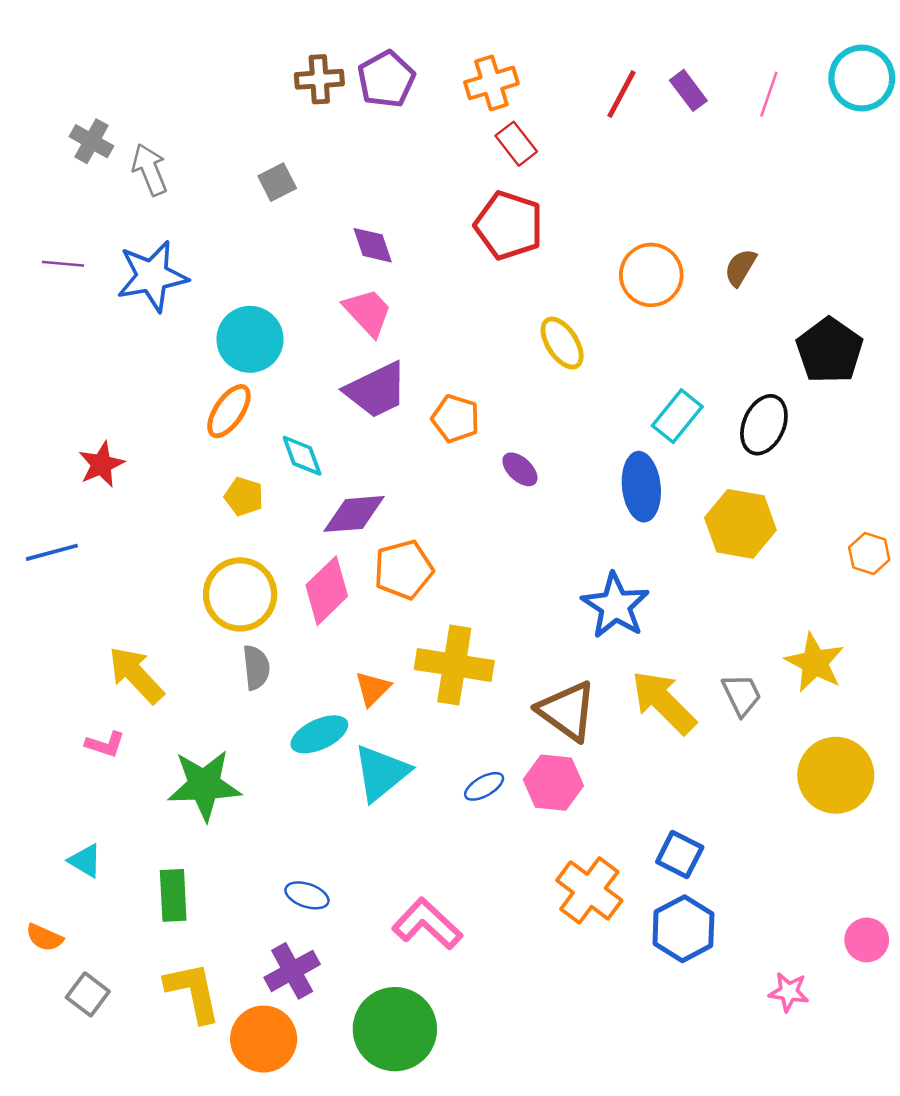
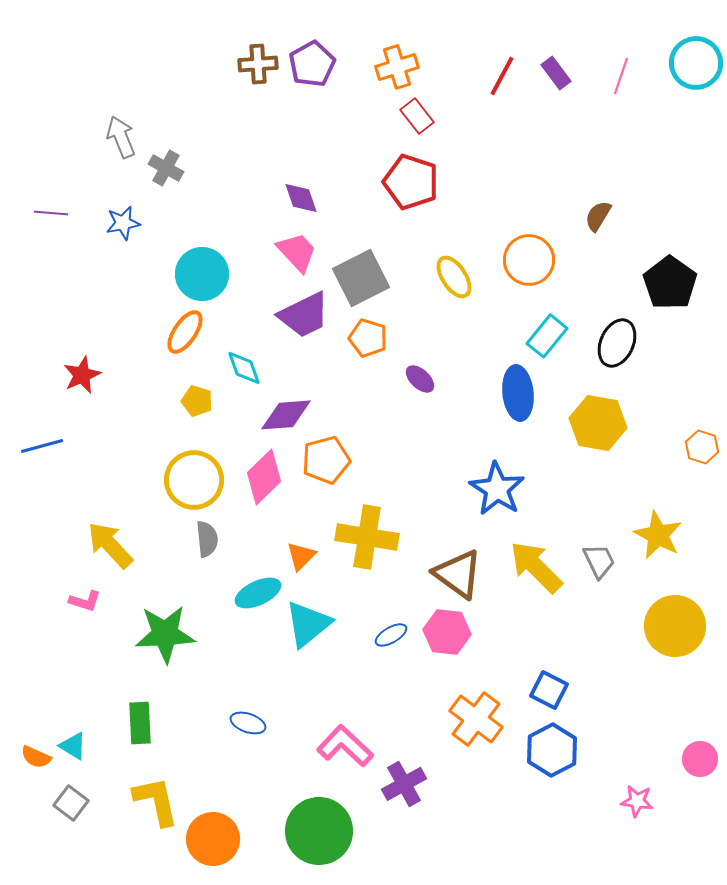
gray cross: (91, 141) -> (166, 168), moved
gray square: (277, 182) -> (361, 278), moved, size x1.8
orange circle: (651, 275) -> (529, 260), moved
blue star: (152, 276) -> (123, 223), size x0.6
cyan triangle: (85, 861) -> (73, 746), moved
purple cross: (292, 971) -> (404, 784), moved

